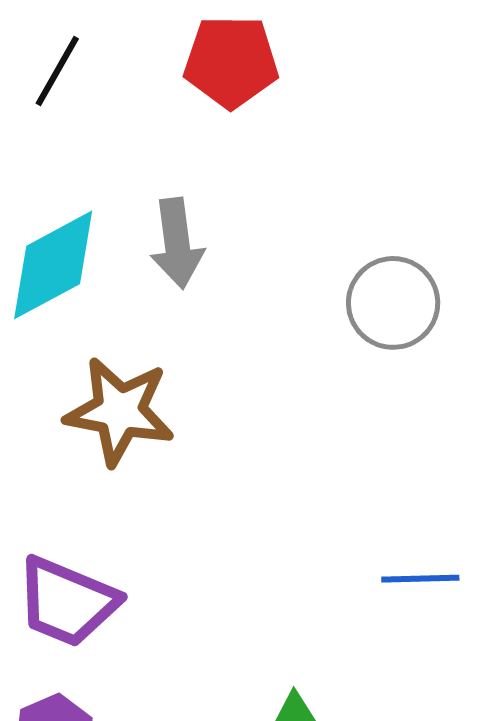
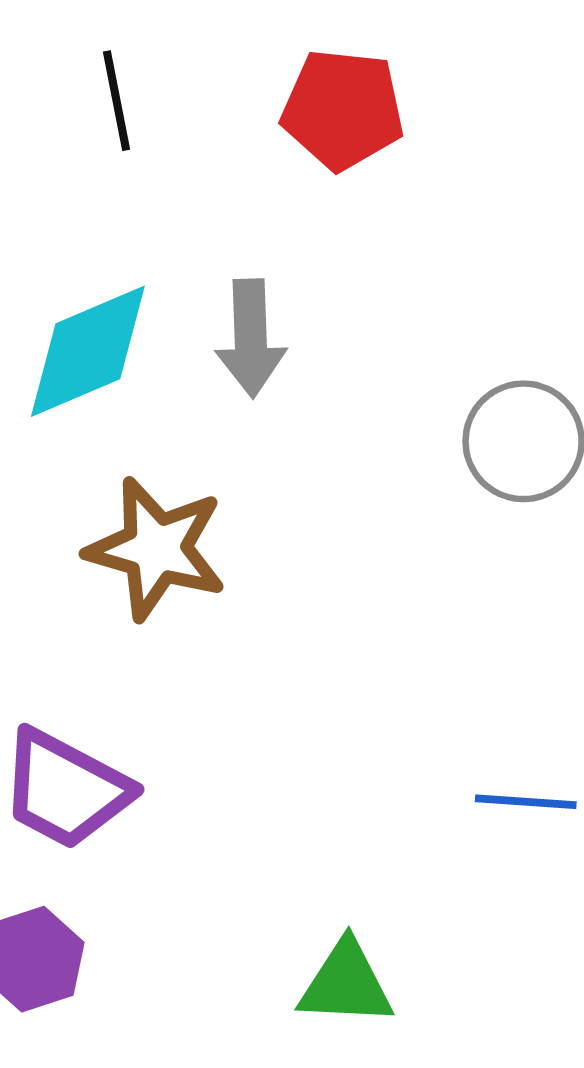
black line: (57, 71) -> (117, 101), turned -46

